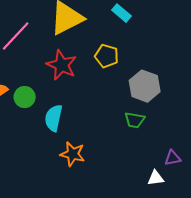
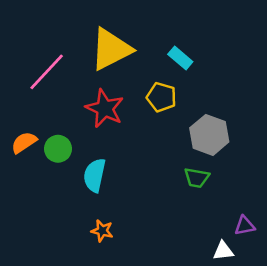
cyan rectangle: (122, 13) -> (180, 58), moved
orange star: (73, 154) -> (102, 231), moved, size x0.7

